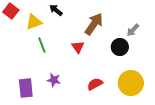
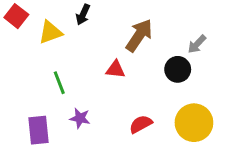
black arrow: (56, 10) -> (83, 15), turned -104
green line: (42, 45) -> (59, 83), moved
red triangle: (78, 47) -> (116, 69), turned -48

